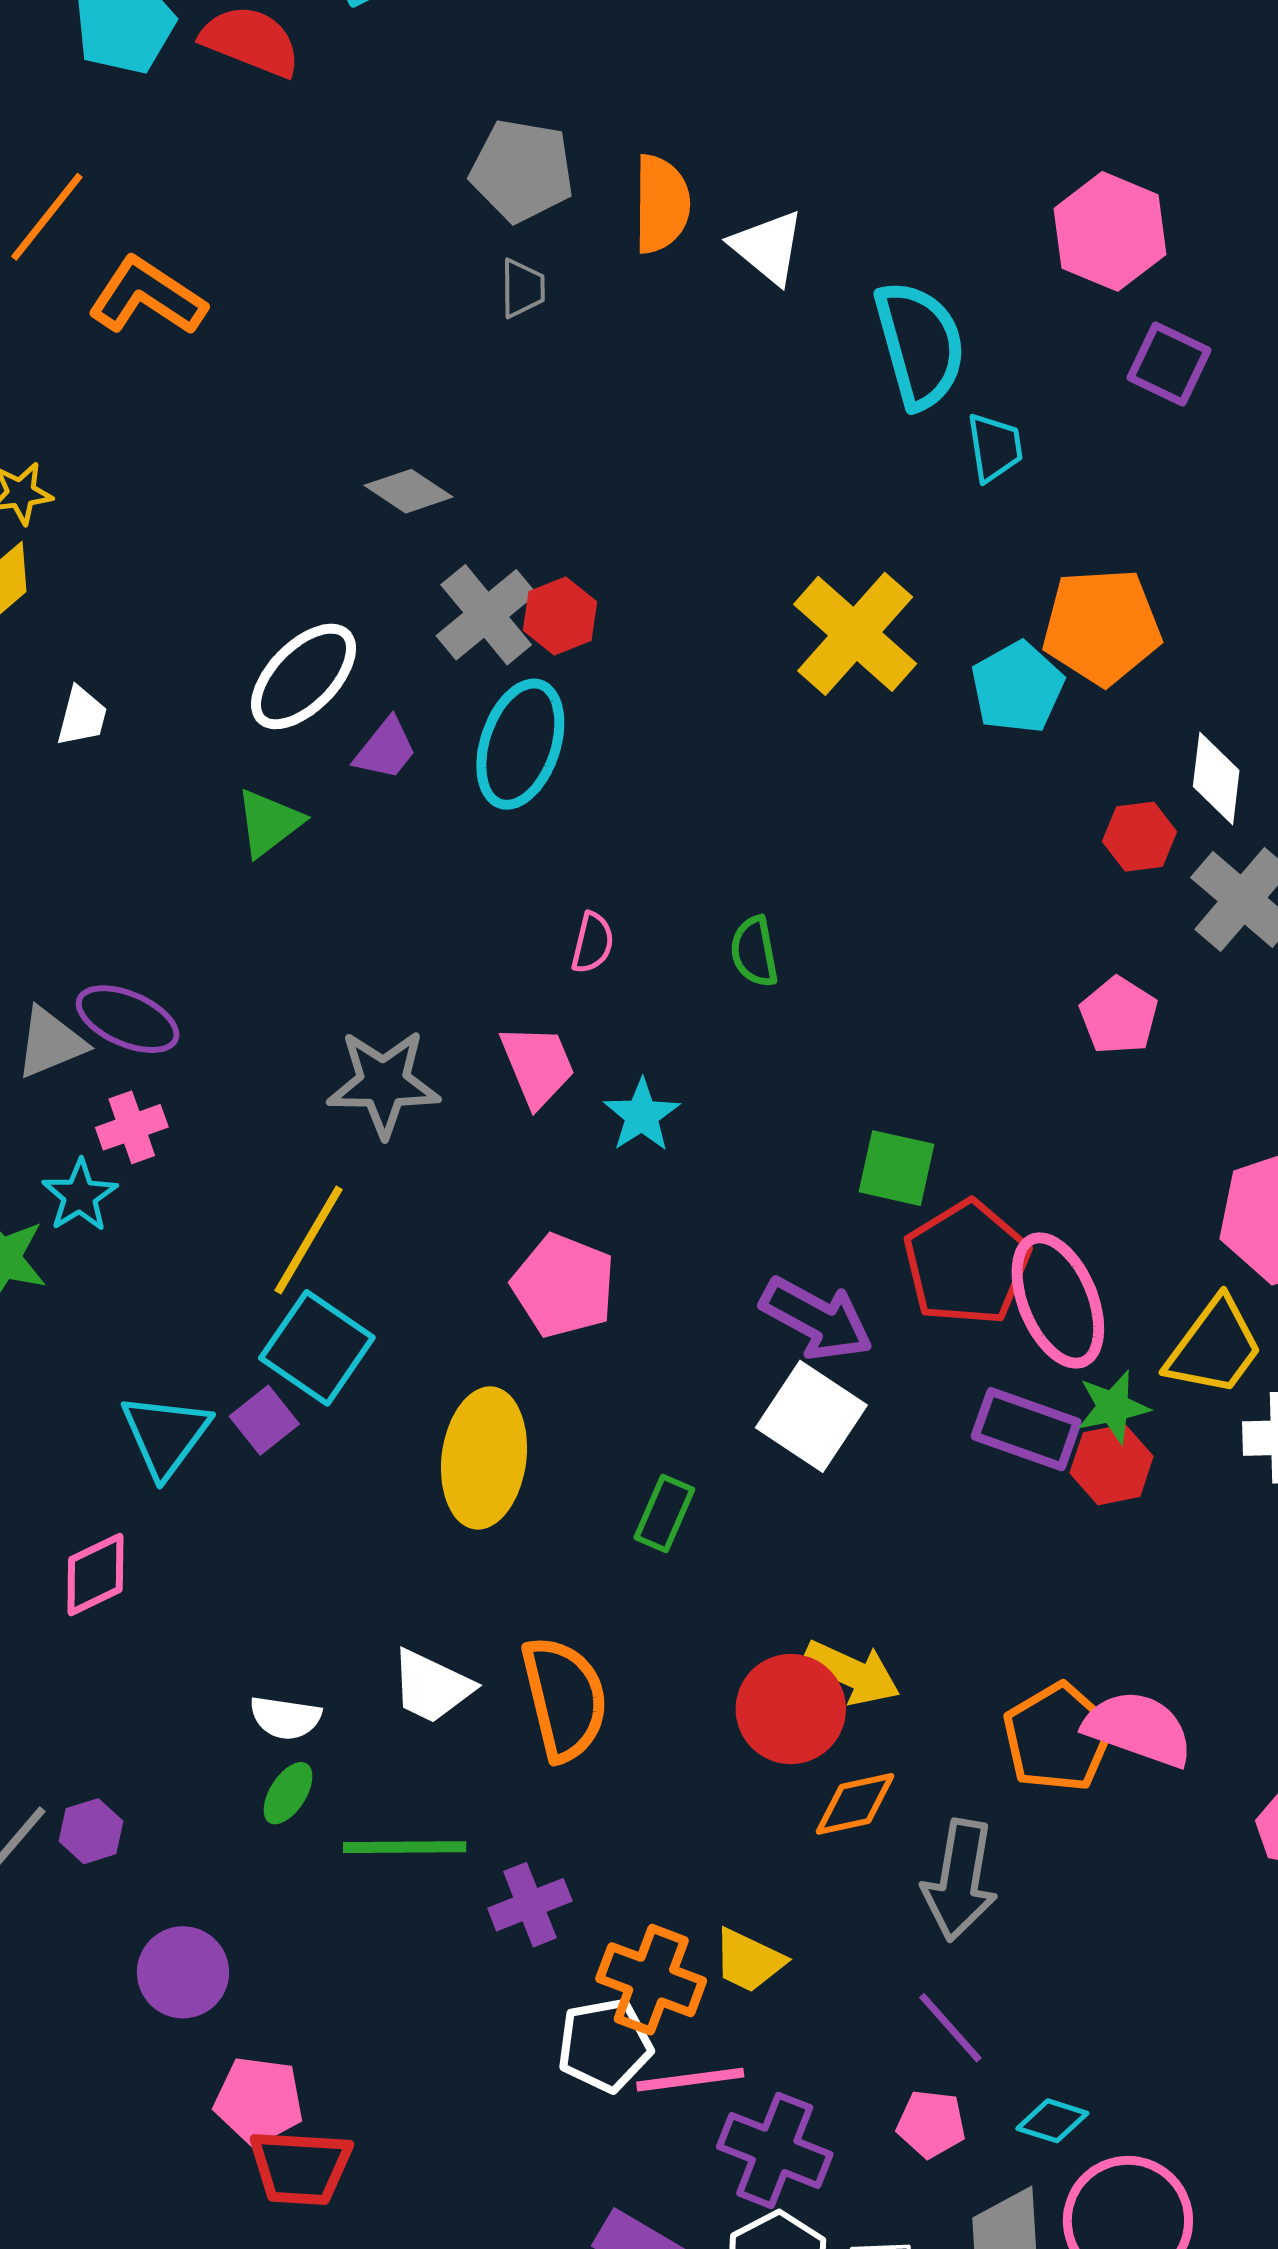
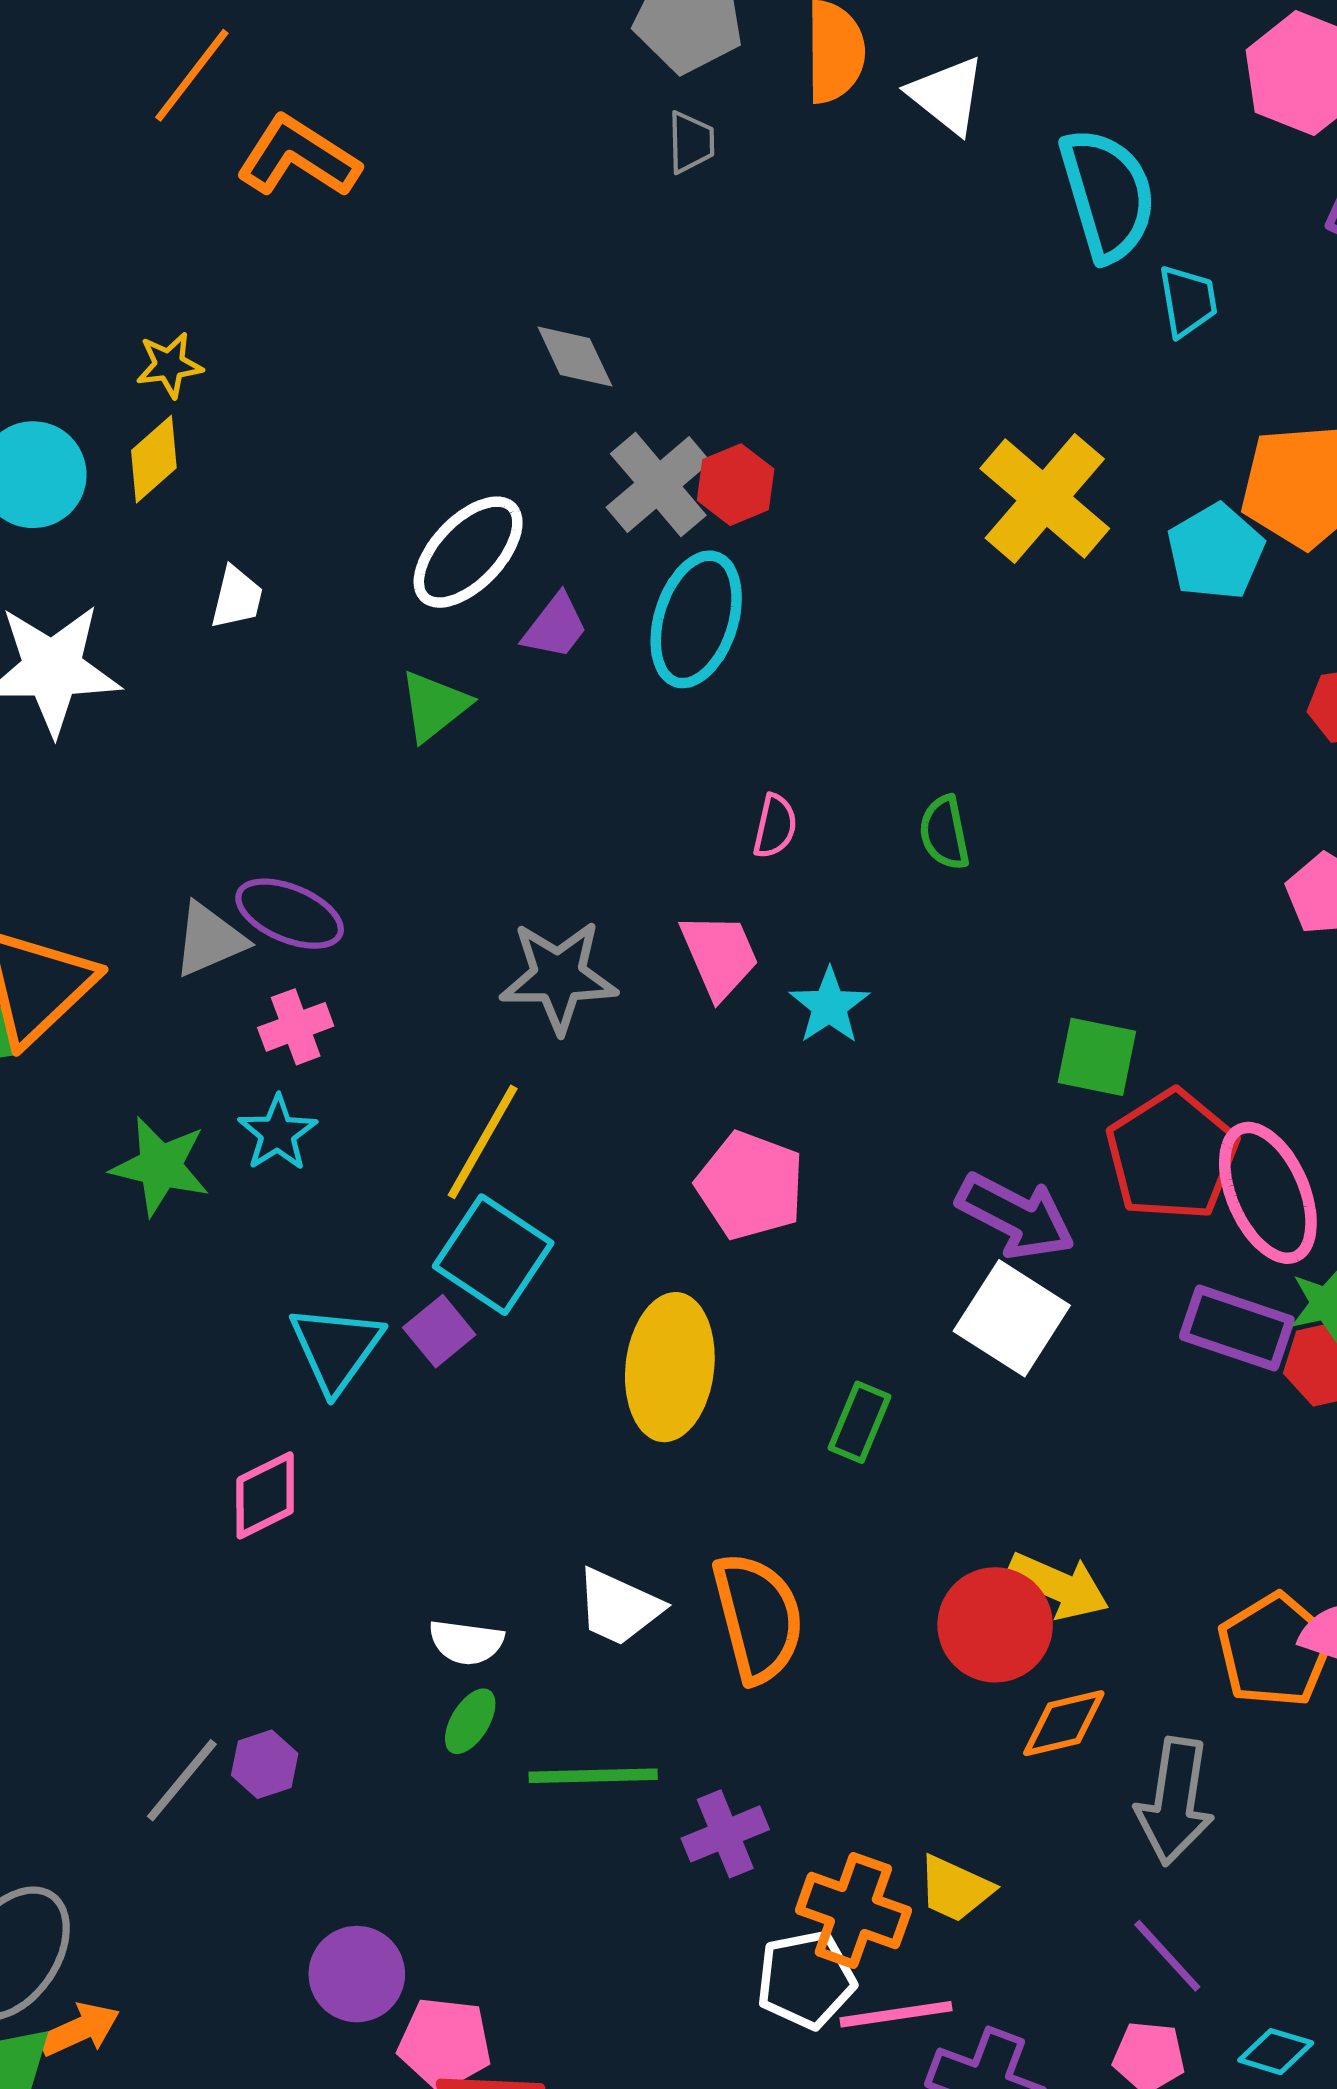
gray diamond: (409, 491) -> (575, 357), turned 32
cyan star: (80, 1196) -> (278, 1133), moved
purple circle: (183, 1972) -> (357, 1974), moved

